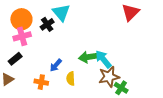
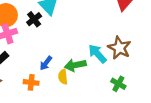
green arrow: (89, 57) -> (75, 65), moved
brown star: (109, 77) -> (119, 48), moved, turned -30

